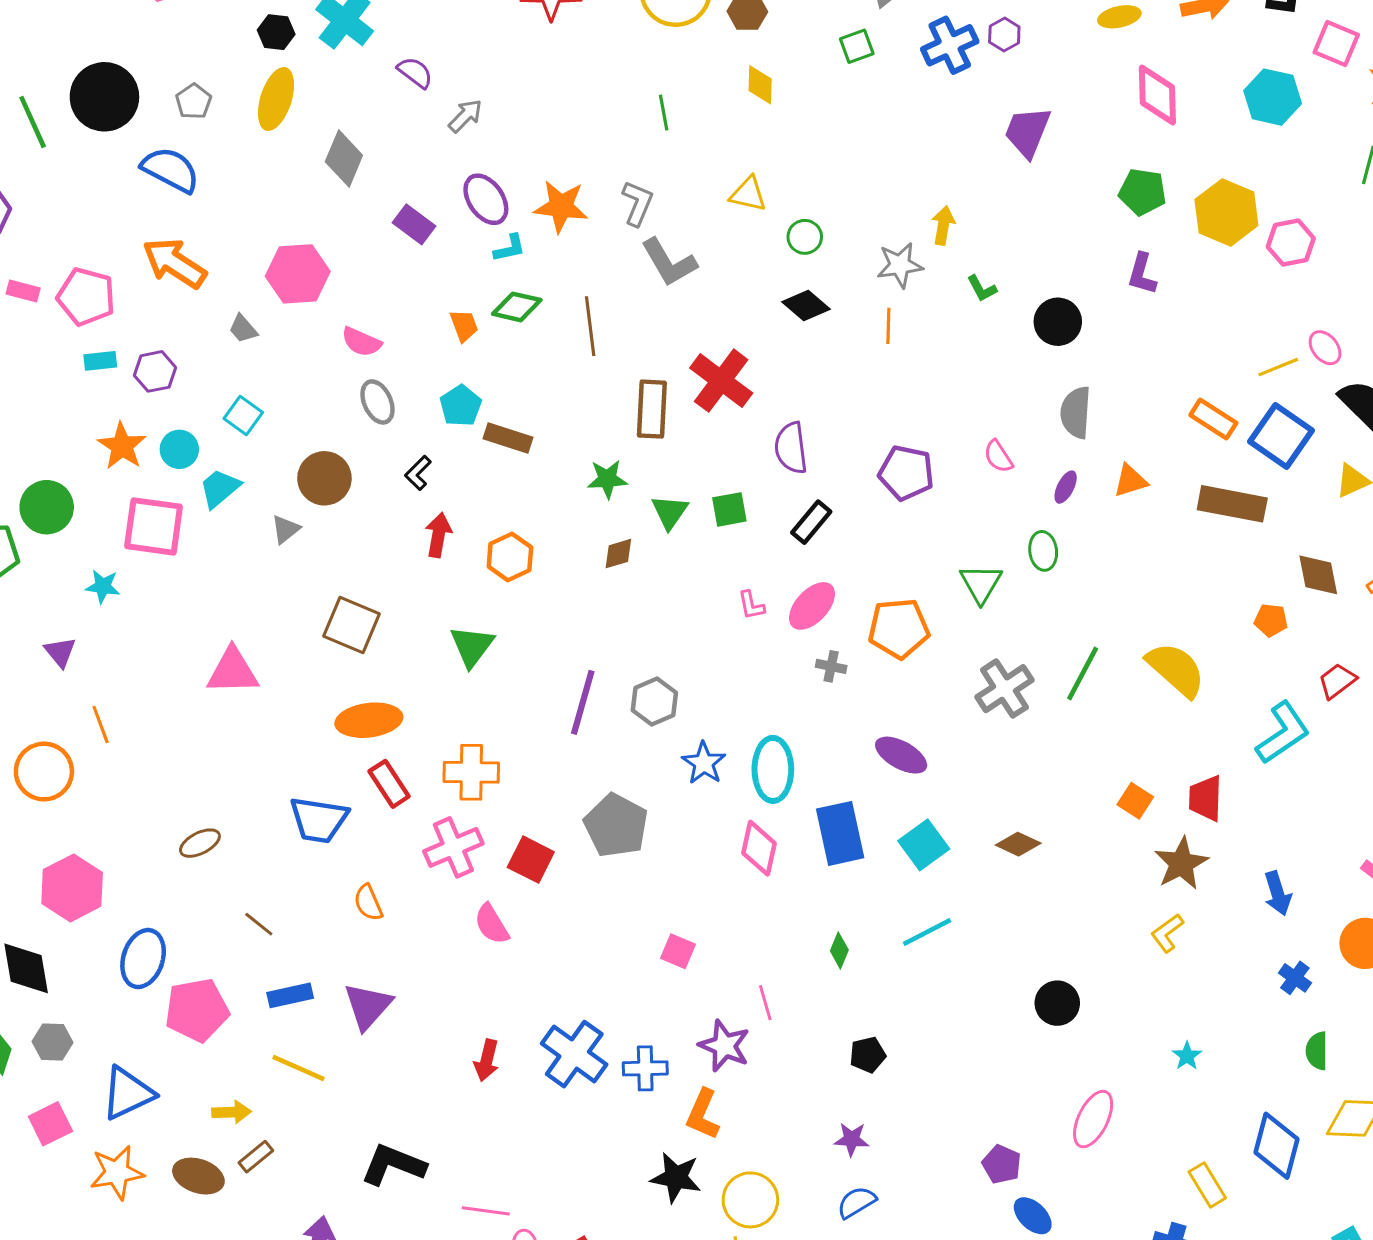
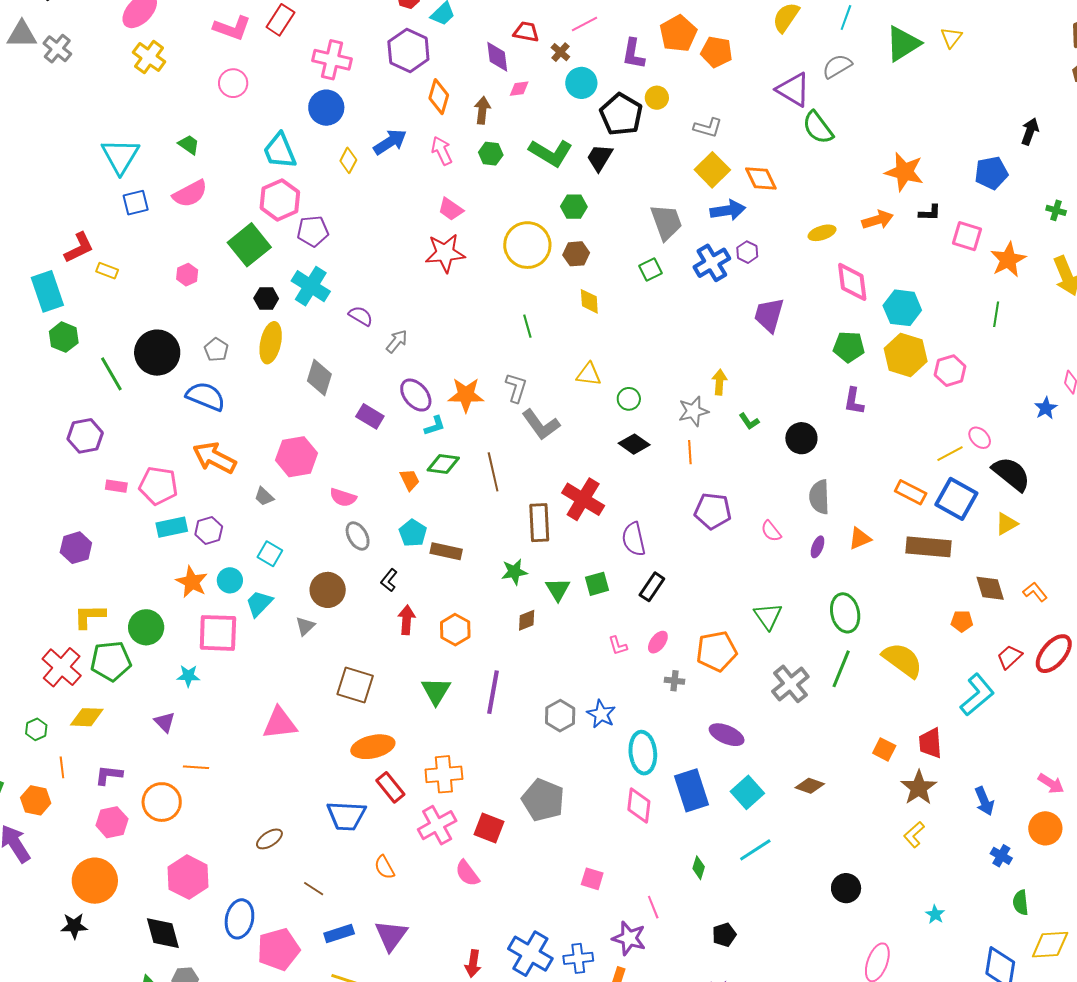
cyan hexagon: (1273, 97) -> (902, 308), moved
cyan rectangle: (100, 361) -> (172, 527), size x1.4
purple pentagon: (906, 473) -> (713, 511), moved
green ellipse: (1043, 551) -> (845, 613), moved, size x1.5
pink ellipse: (812, 606) -> (658, 642), size x0.7
purple line: (583, 702) -> (493, 692), moved
orange line: (101, 725) -> (196, 767), turned -60
blue star: (704, 763) -> (601, 714), moved

